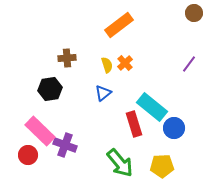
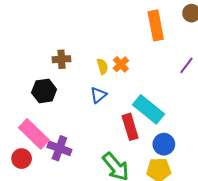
orange rectangle: (119, 25) -> (156, 25), moved, turned -64
blue circle: (174, 128) -> (164, 144), moved

